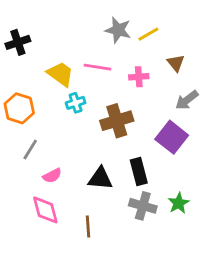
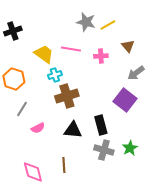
brown cross: (117, 121) -> (67, 96), moved
pink diamond: (45, 210) -> (33, 172), moved

